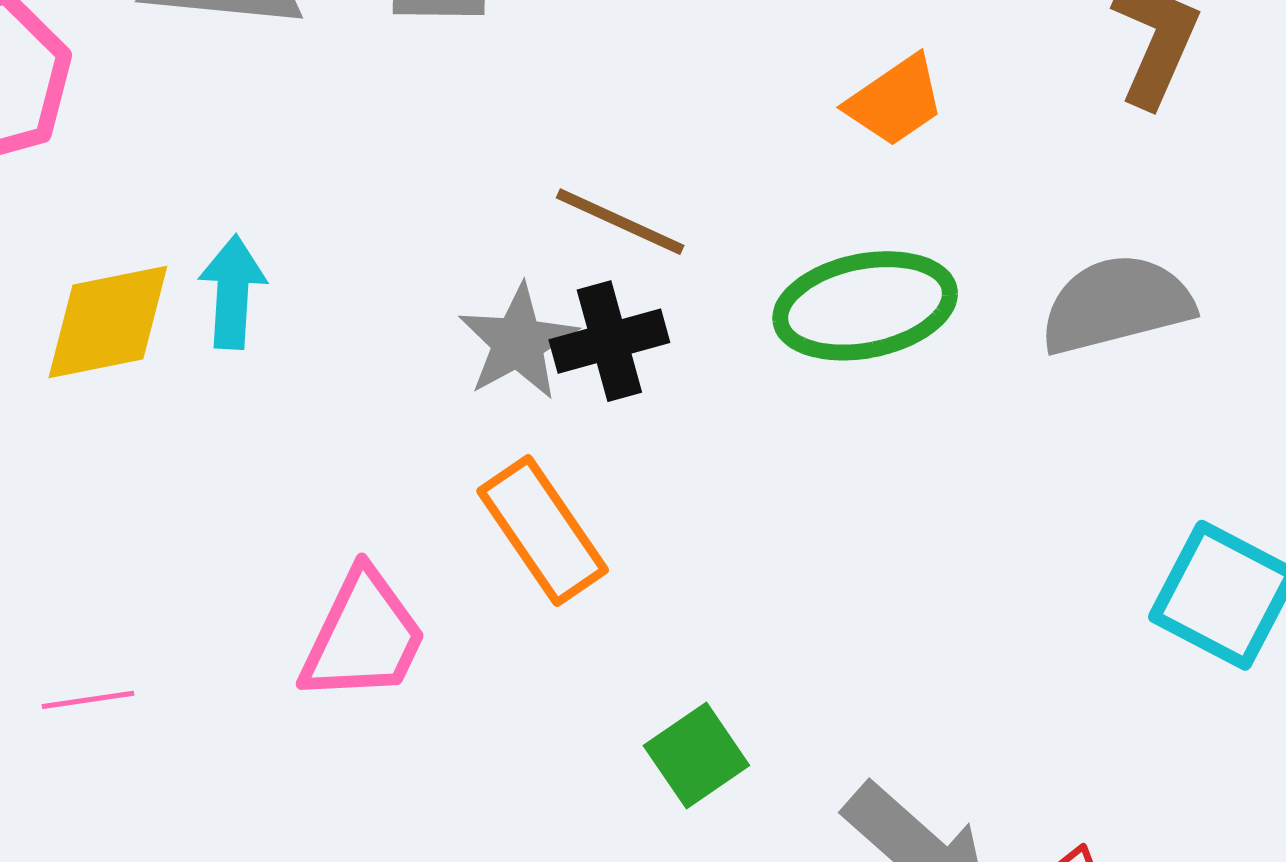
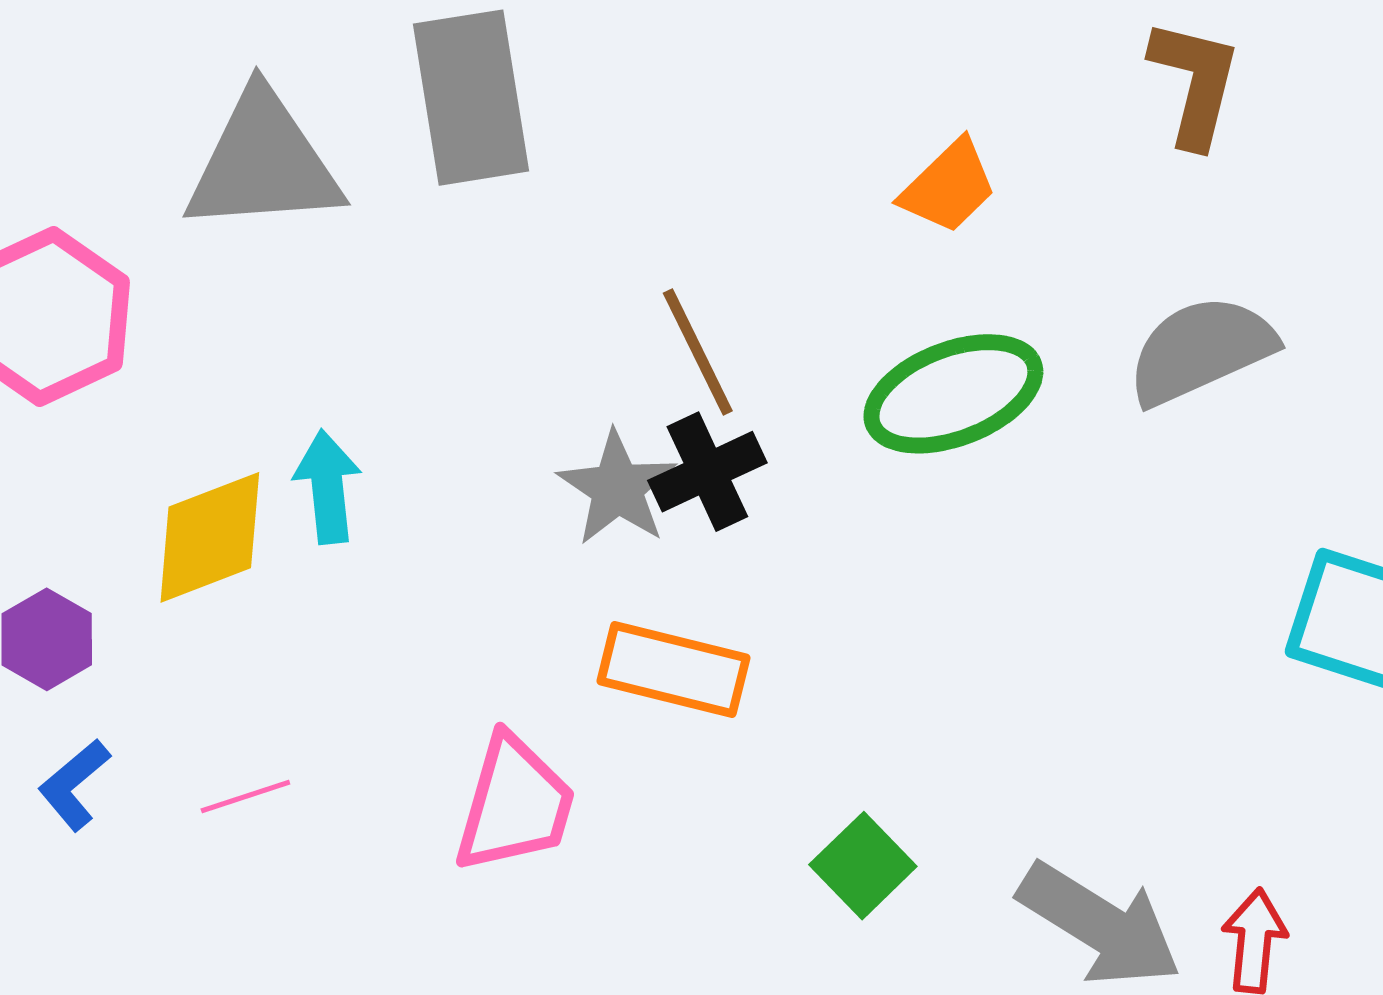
brown line: (620, 222) -> (698, 352), turned 49
orange rectangle: (543, 530) -> (673, 670), turned -32
pink line: (88, 700) -> (245, 796), moved

